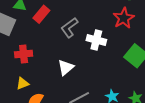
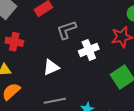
white cross: (96, 40) -> (89, 50), turned 36

